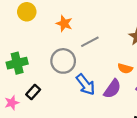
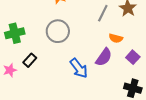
gray line: (90, 42) -> (103, 13), moved, turned -36
blue arrow: (86, 85) -> (79, 68), moved

